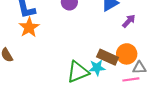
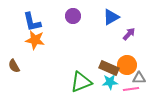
orange star: (29, 27) -> (35, 40), turned -30
cyan star: (97, 68) -> (110, 82), moved

